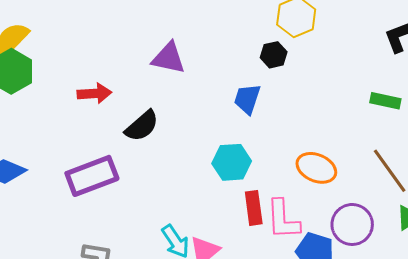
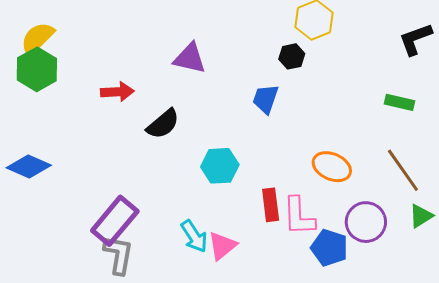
cyan hexagon: (232, 162) -> (220, 166), moved
purple rectangle: (92, 176) -> (115, 221), moved, turned -30

